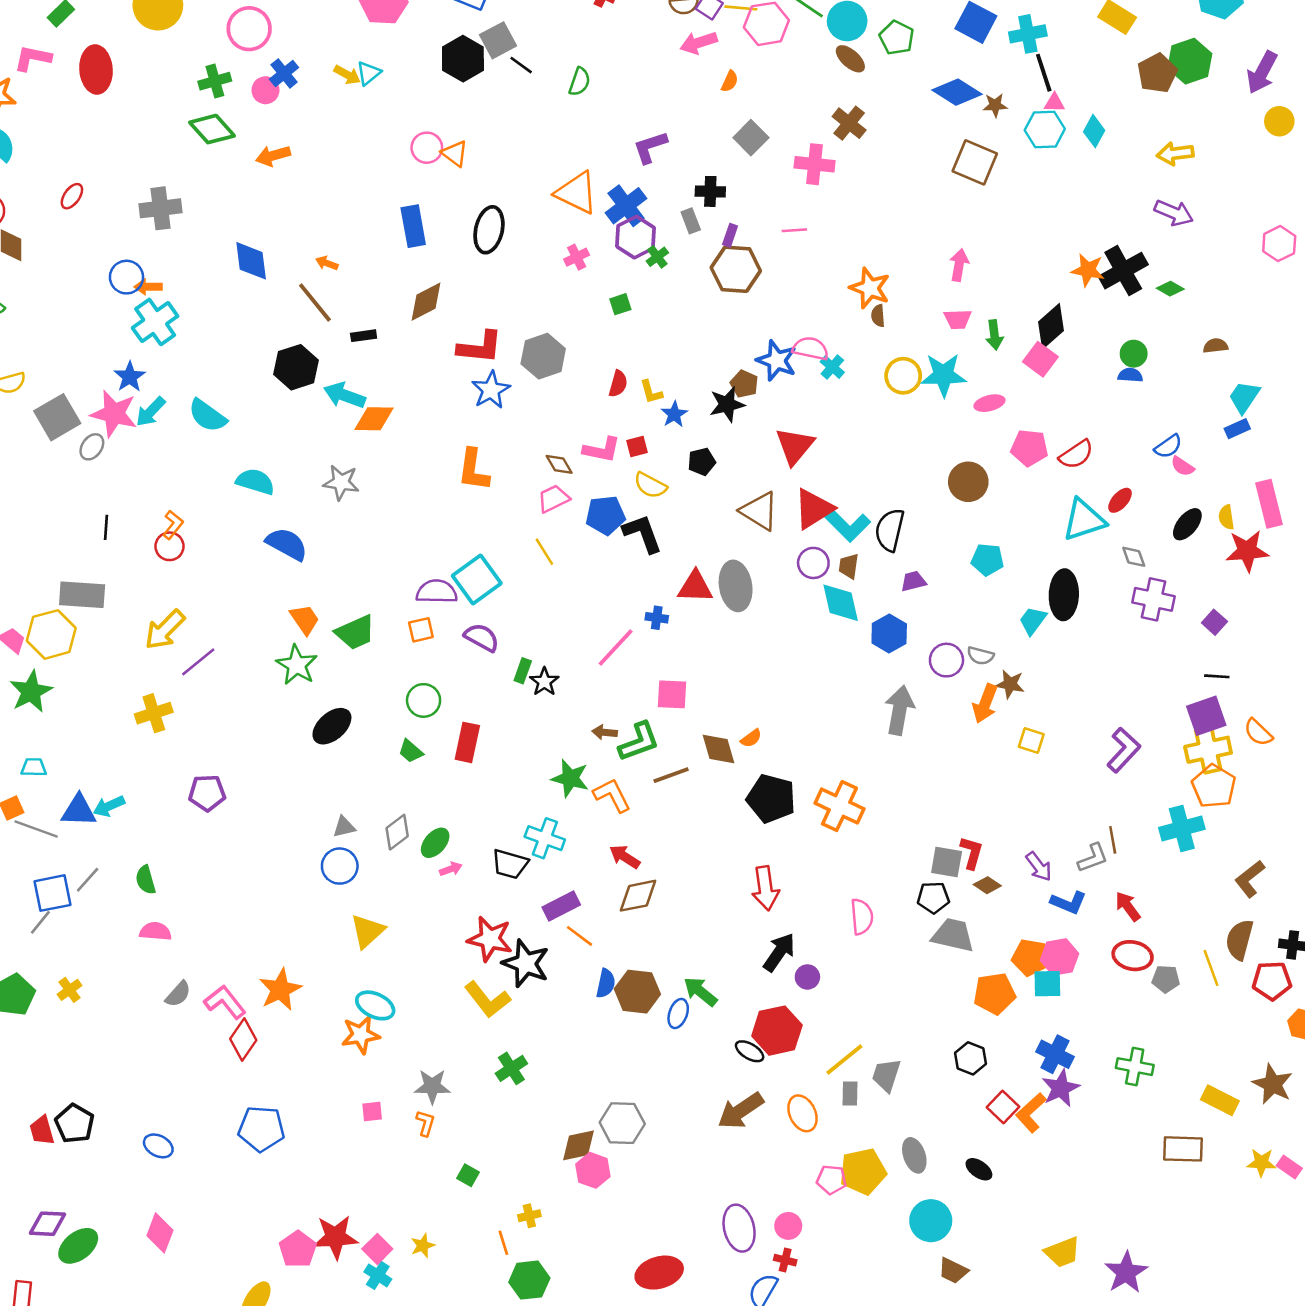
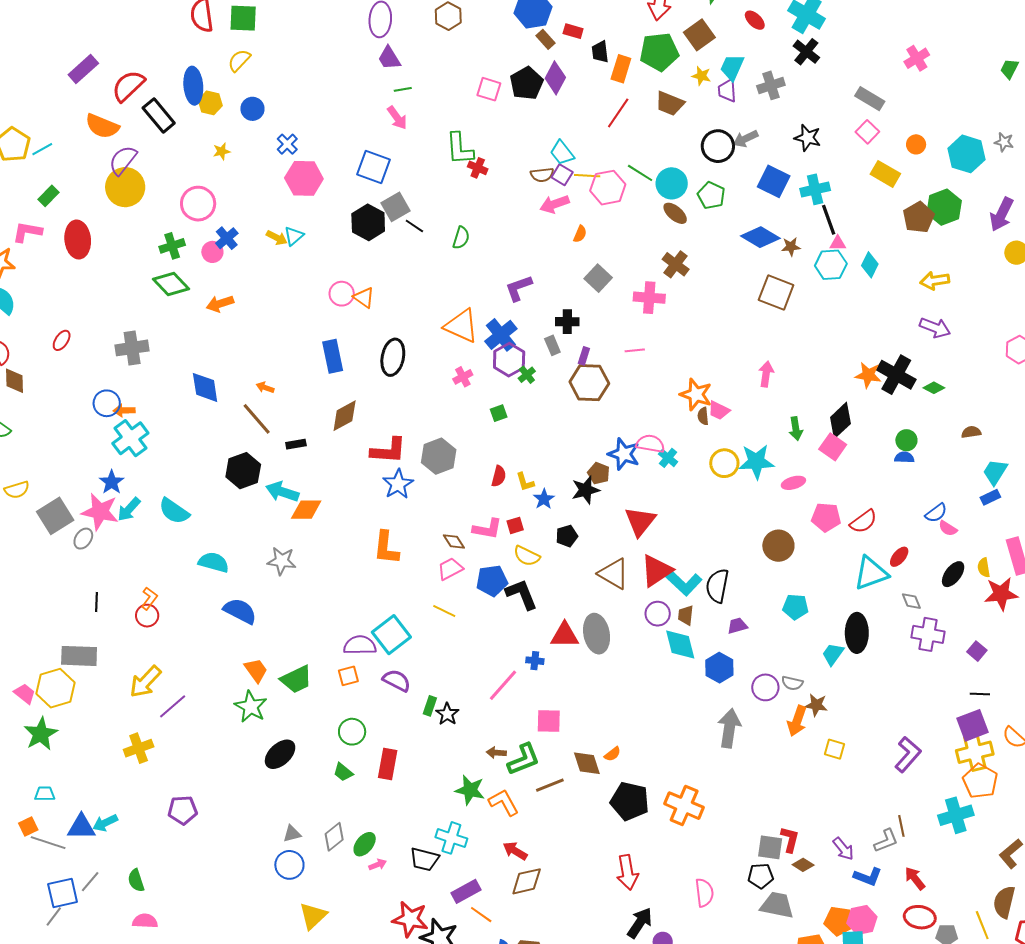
black cross: (1123, 271) -> (896, 375), turned -30
pink trapezoid: (958, 319) -> (719, 410), moved, turned 30
yellow line: (544, 552) -> (444, 611), turned -30

